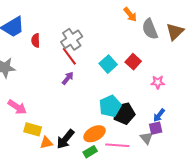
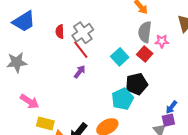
gray semicircle: (150, 29) -> (145, 32), moved, turned 30
red semicircle: (36, 40) -> (60, 32), moved
pink star: (158, 82) -> (162, 41), moved
black pentagon: (124, 113) -> (137, 84), moved

